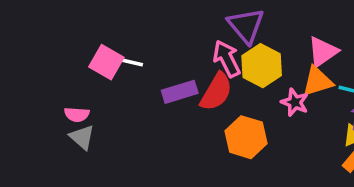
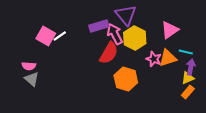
white line: (131, 62) -> (60, 36), turned -48
orange triangle: (317, 81) -> (168, 58), moved
purple rectangle: (180, 92) -> (99, 26), moved

